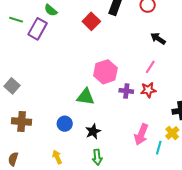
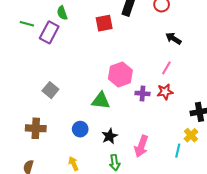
green semicircle: (51, 10) -> (62, 13), turned 32
red square: (91, 21) -> (104, 23), turned 36
gray square: (12, 86) -> (50, 90), moved
pink arrow: (141, 134) -> (141, 146), moved

